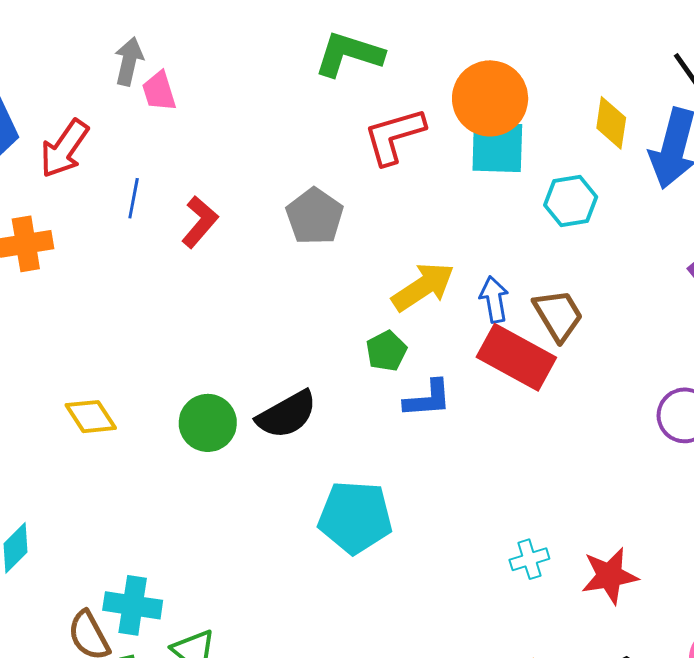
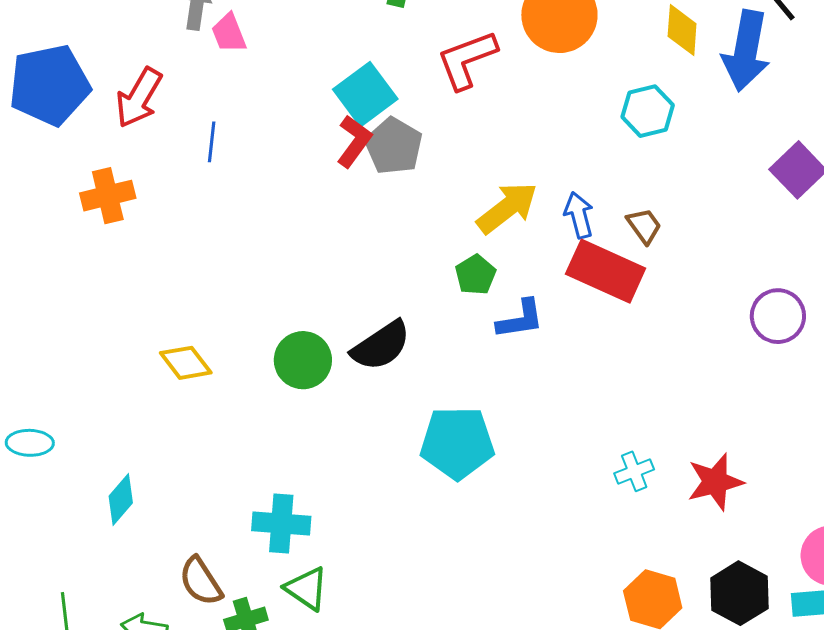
cyan square: (497, 147) -> (365, 94), moved, turned -34
red L-shape: (200, 222) -> (354, 141), moved
brown trapezoid: (558, 315) -> (644, 226), size x0.7
cyan cross: (133, 605) -> (281, 523), moved

